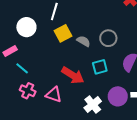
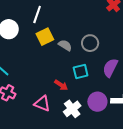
red arrow: (73, 75) -> (61, 85), moved, size x0.6
pink triangle: (54, 95) -> (42, 104), moved

